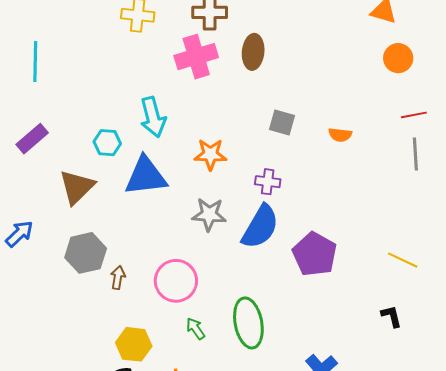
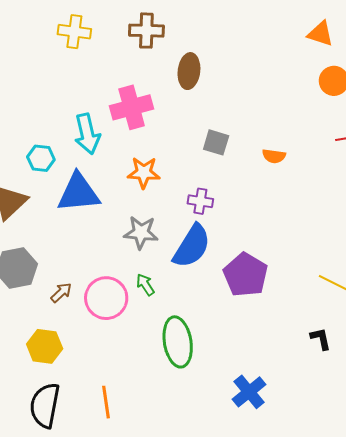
pink cross: (196, 57) -> (132, 107), moved
brown arrow: (118, 278) -> (61, 293), moved, turned 35
green arrow: (195, 329) -> (145, 285), moved
yellow hexagon: (134, 344) -> (45, 346), moved

